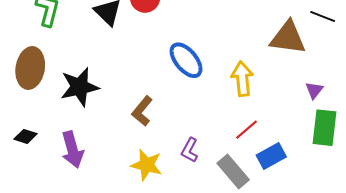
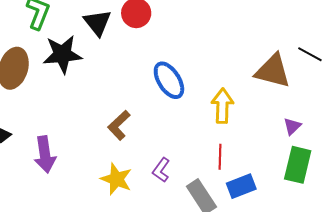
black star: (79, 87) -> (62, 54), moved
red line: (247, 130) -> (220, 157), turned -55

